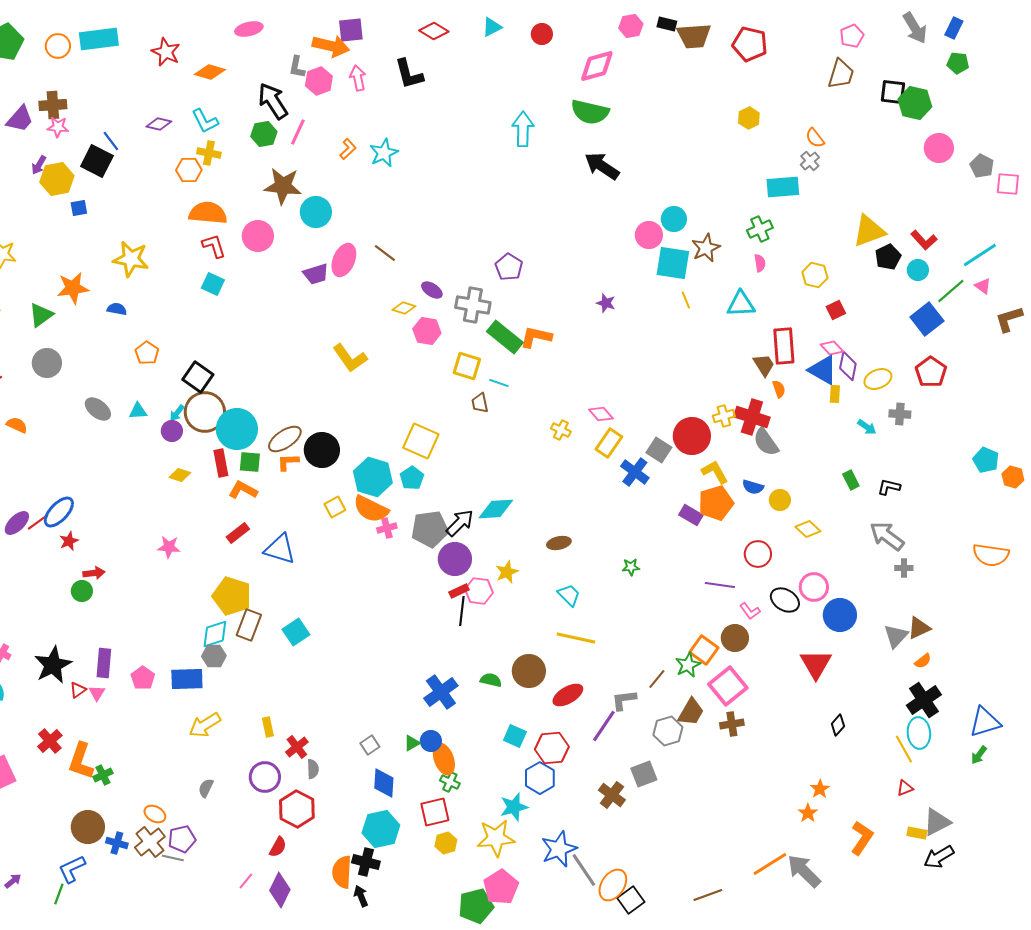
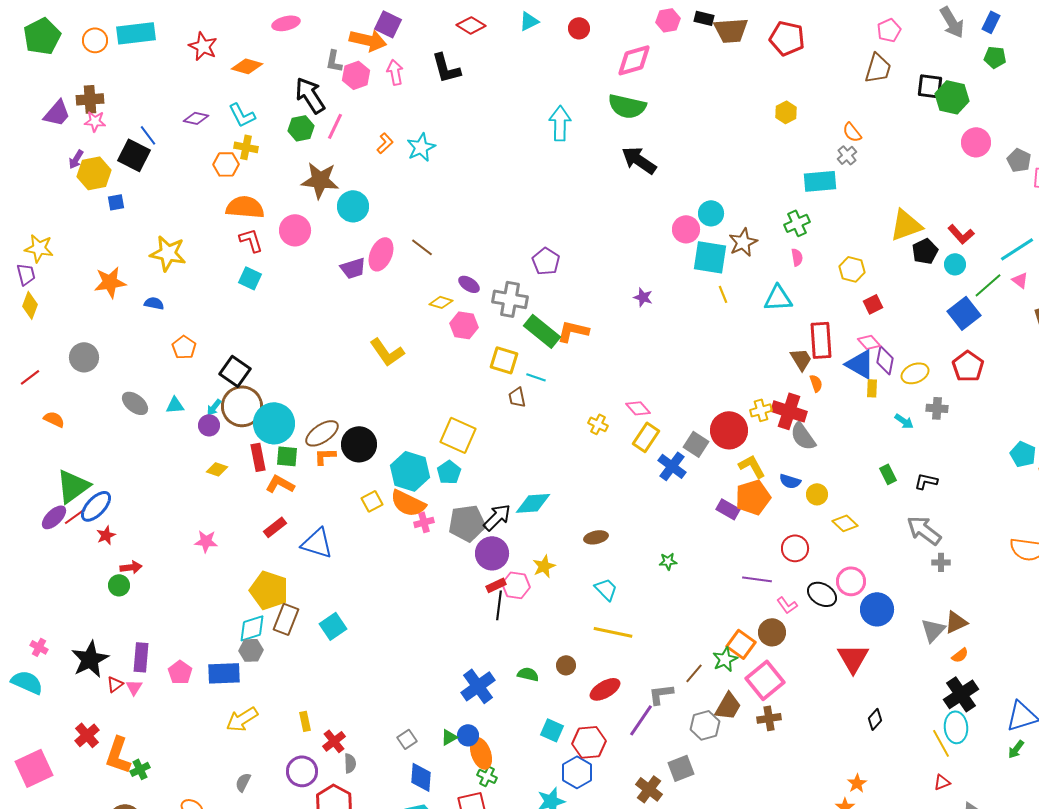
purple square: (351, 30) -> (388, 24), turned 32
green triangle: (41, 315) -> (73, 486), moved, size x1.4
brown circle: (529, 671) -> (566, 665), size x0.6

